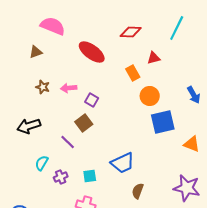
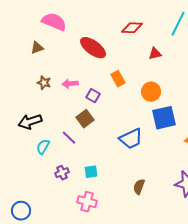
orange rectangle: (133, 73) -> (118, 79), moved
cyan semicircle: (42, 163) -> (43, 147), moved
blue trapezoid: (123, 163) -> (131, 139), moved

